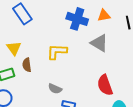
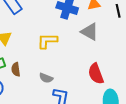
brown semicircle: (27, 65) -> (16, 69), moved

